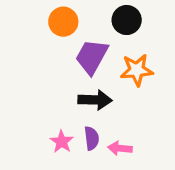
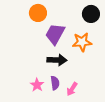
black circle: (127, 20) -> (91, 14), moved
pink arrow: (120, 148) -> (72, 89), turned -64

